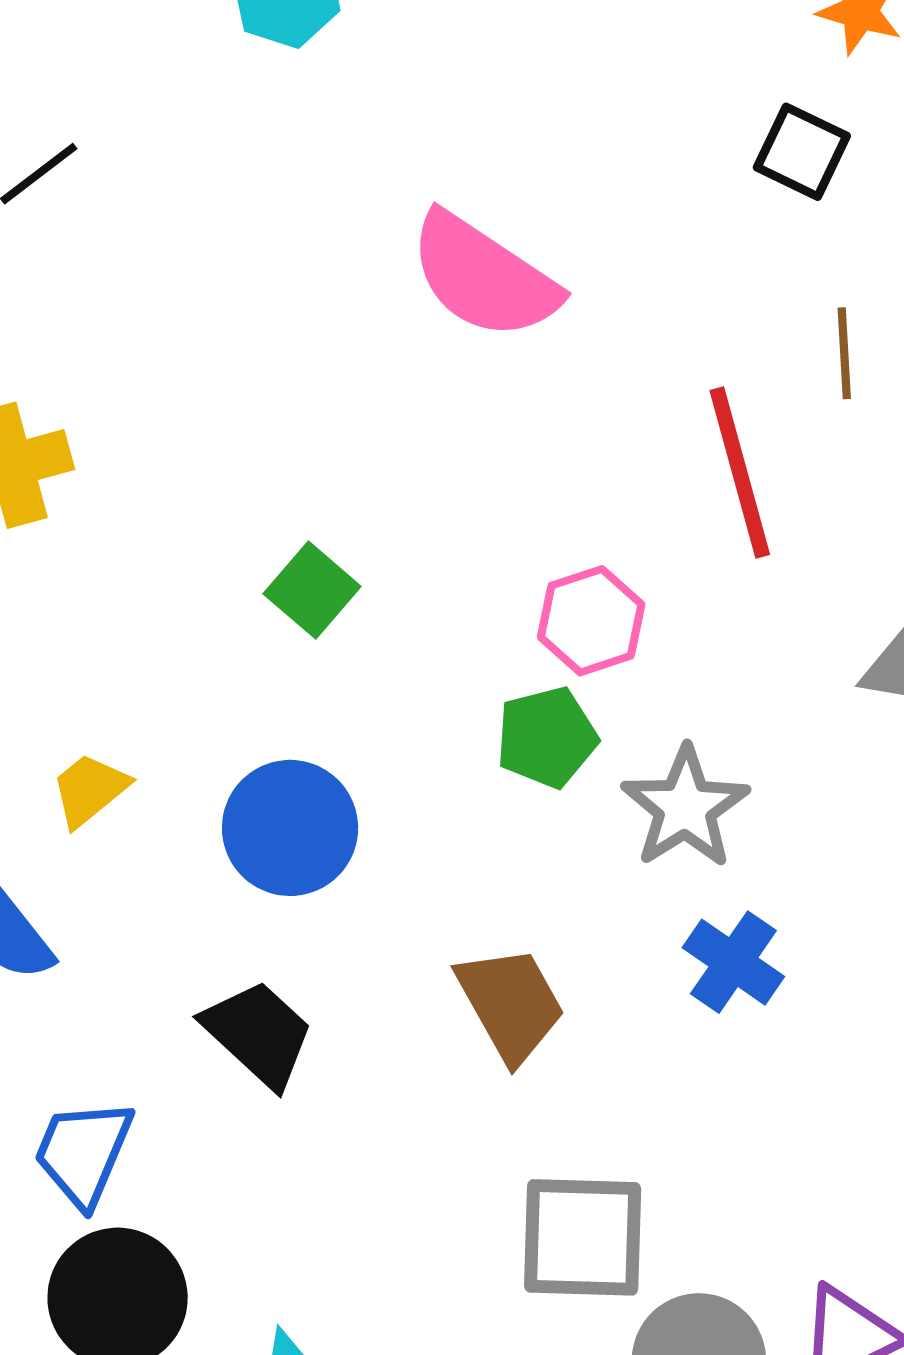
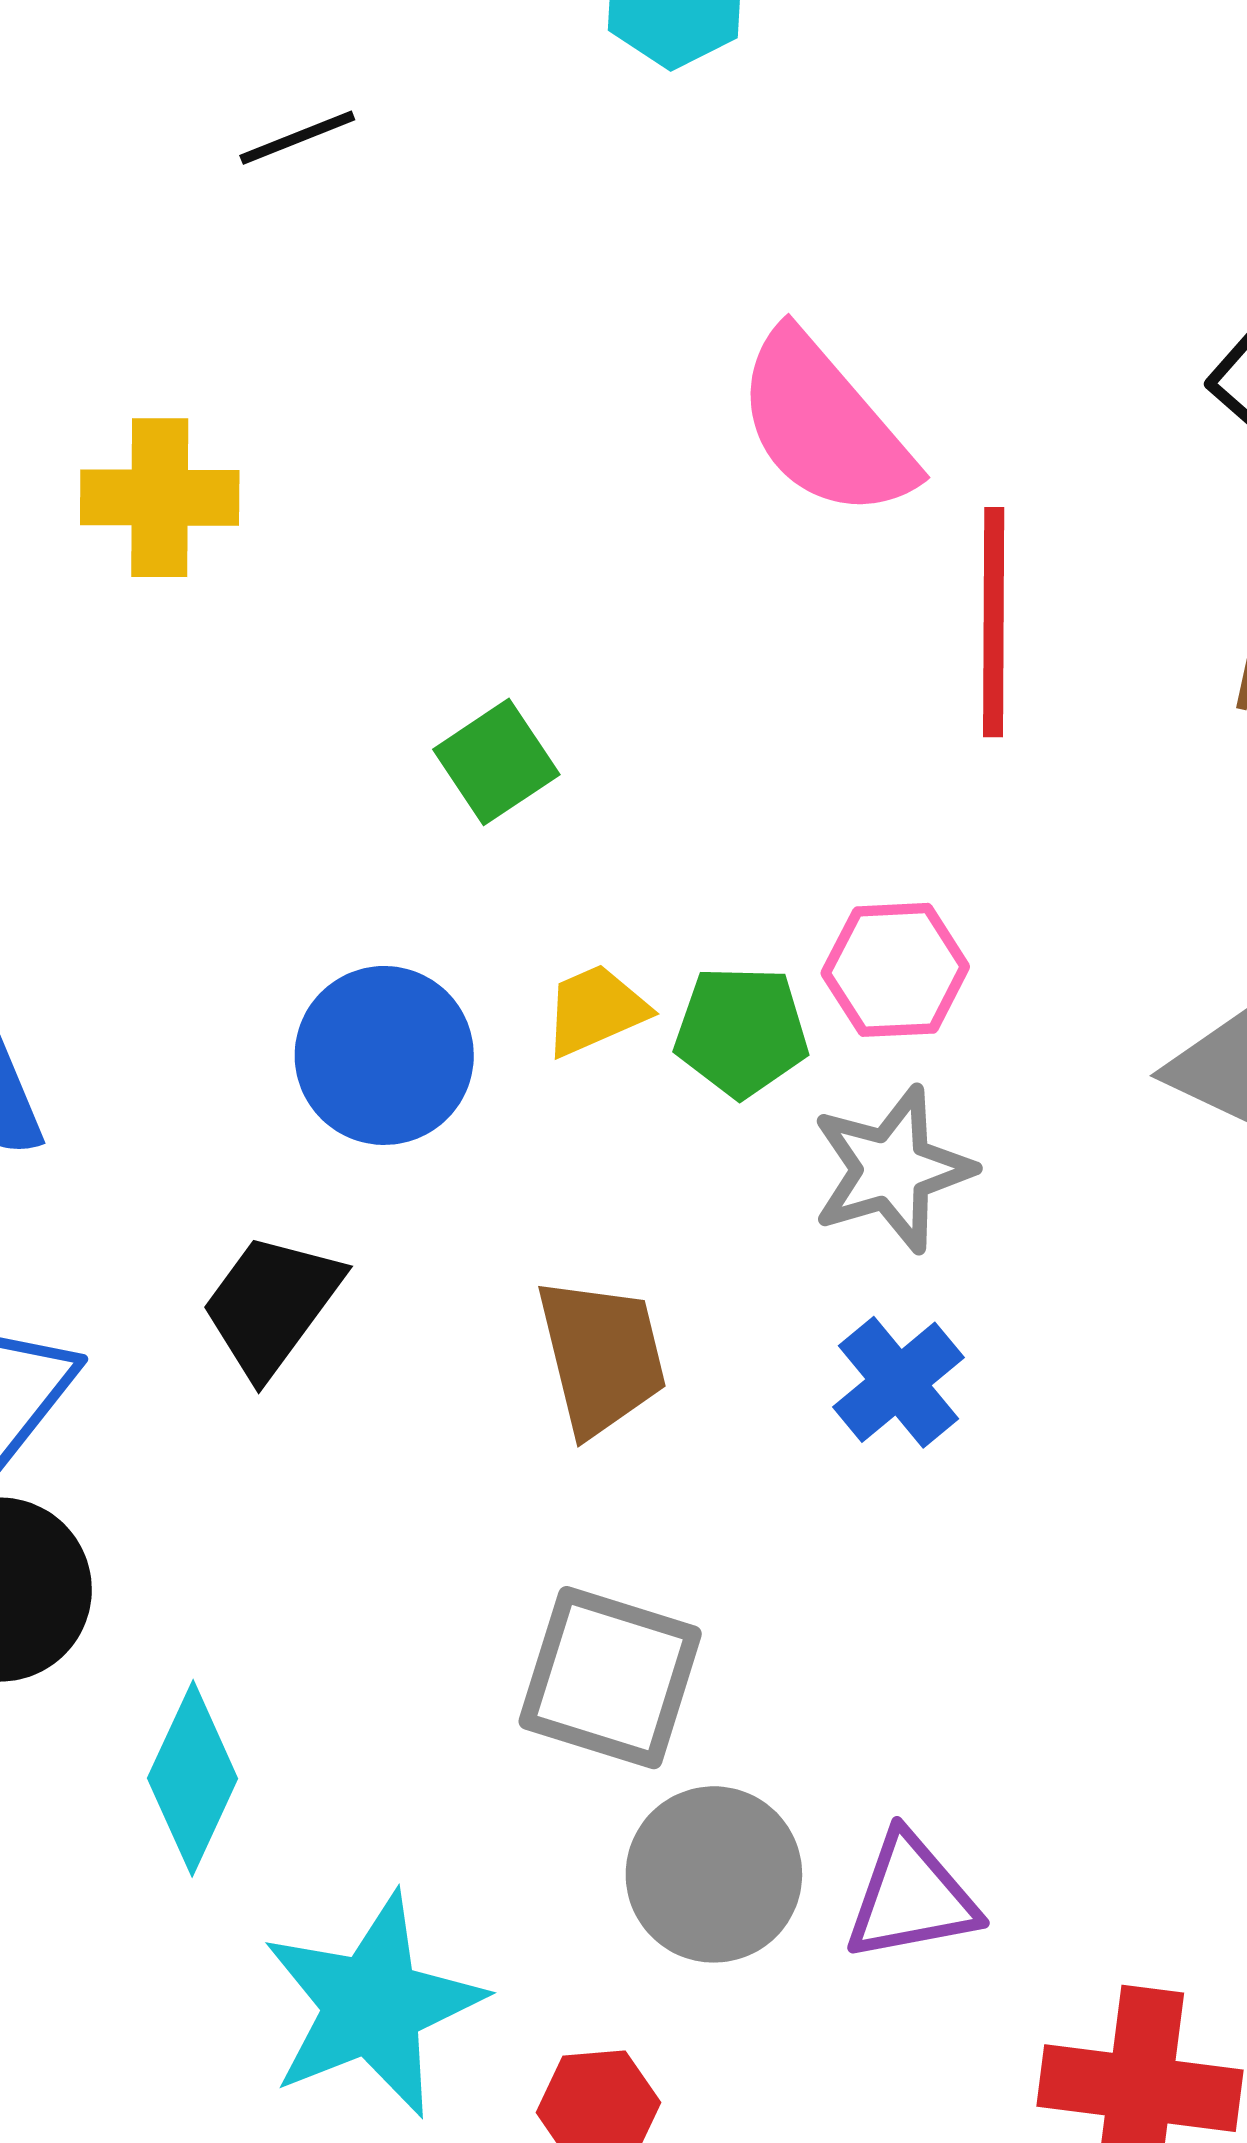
red line: (740, 472) -> (994, 622), moved
pink hexagon: (591, 621) -> (895, 970), moved
yellow trapezoid: (90, 790) -> (596, 1010), moved
black trapezoid: (258, 1034) -> (271, 1305), turned -112

